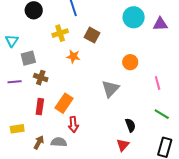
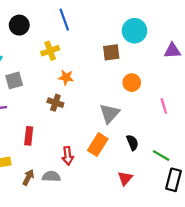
purple triangle: (160, 24) -> (172, 51), moved
brown square: (92, 35) -> (111, 52), moved, turned -35
brown cross: (41, 78) -> (55, 103), moved
orange rectangle: (64, 103) -> (98, 145), moved
green line: (162, 114) -> (161, 155), moved
black semicircle: (130, 125) -> (132, 143), moved

